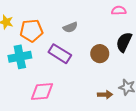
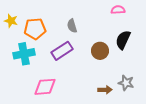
gray semicircle: (70, 27) -> (72, 26), turned 96
purple rectangle: (60, 54) -> (62, 51), turned -65

